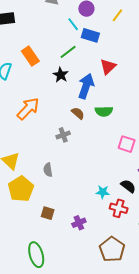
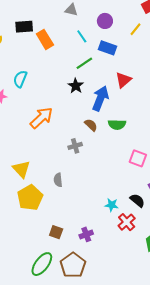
cyan line: (73, 24) -> (82, 36), moved
orange rectangle: (30, 56) -> (45, 39), moved
red cross: (119, 208) -> (127, 222), turned 30
brown square: (48, 213) -> (56, 232), moved
brown pentagon: (112, 249) -> (73, 265), moved
green ellipse: (36, 255) -> (42, 264), turned 50

